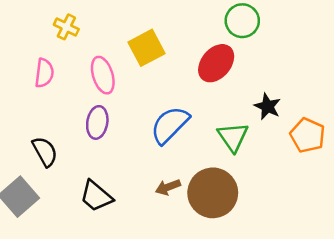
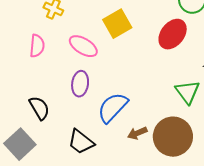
pink ellipse: (103, 75) -> (83, 46), turned -40
blue semicircle: (170, 125) -> (113, 107), moved

